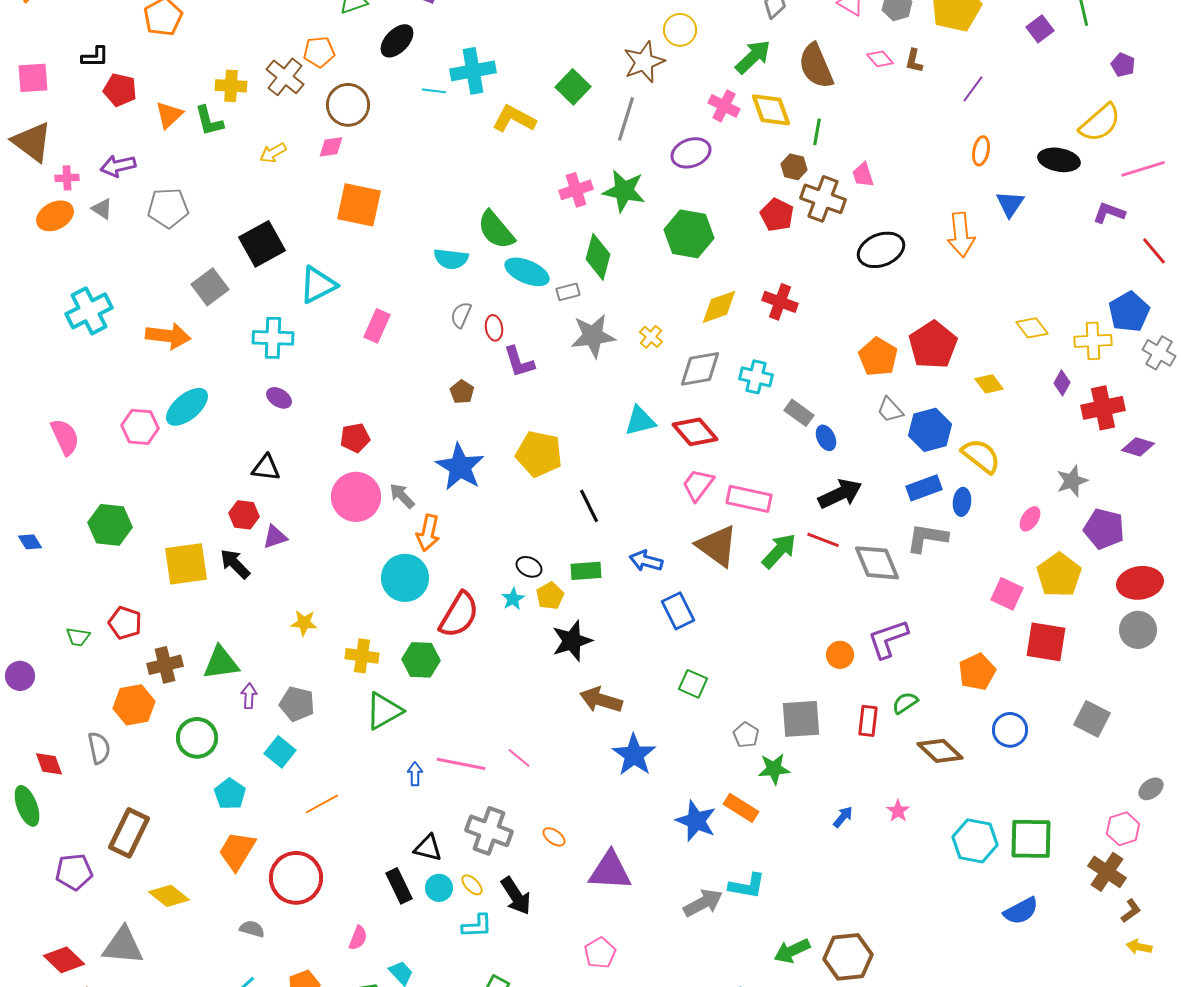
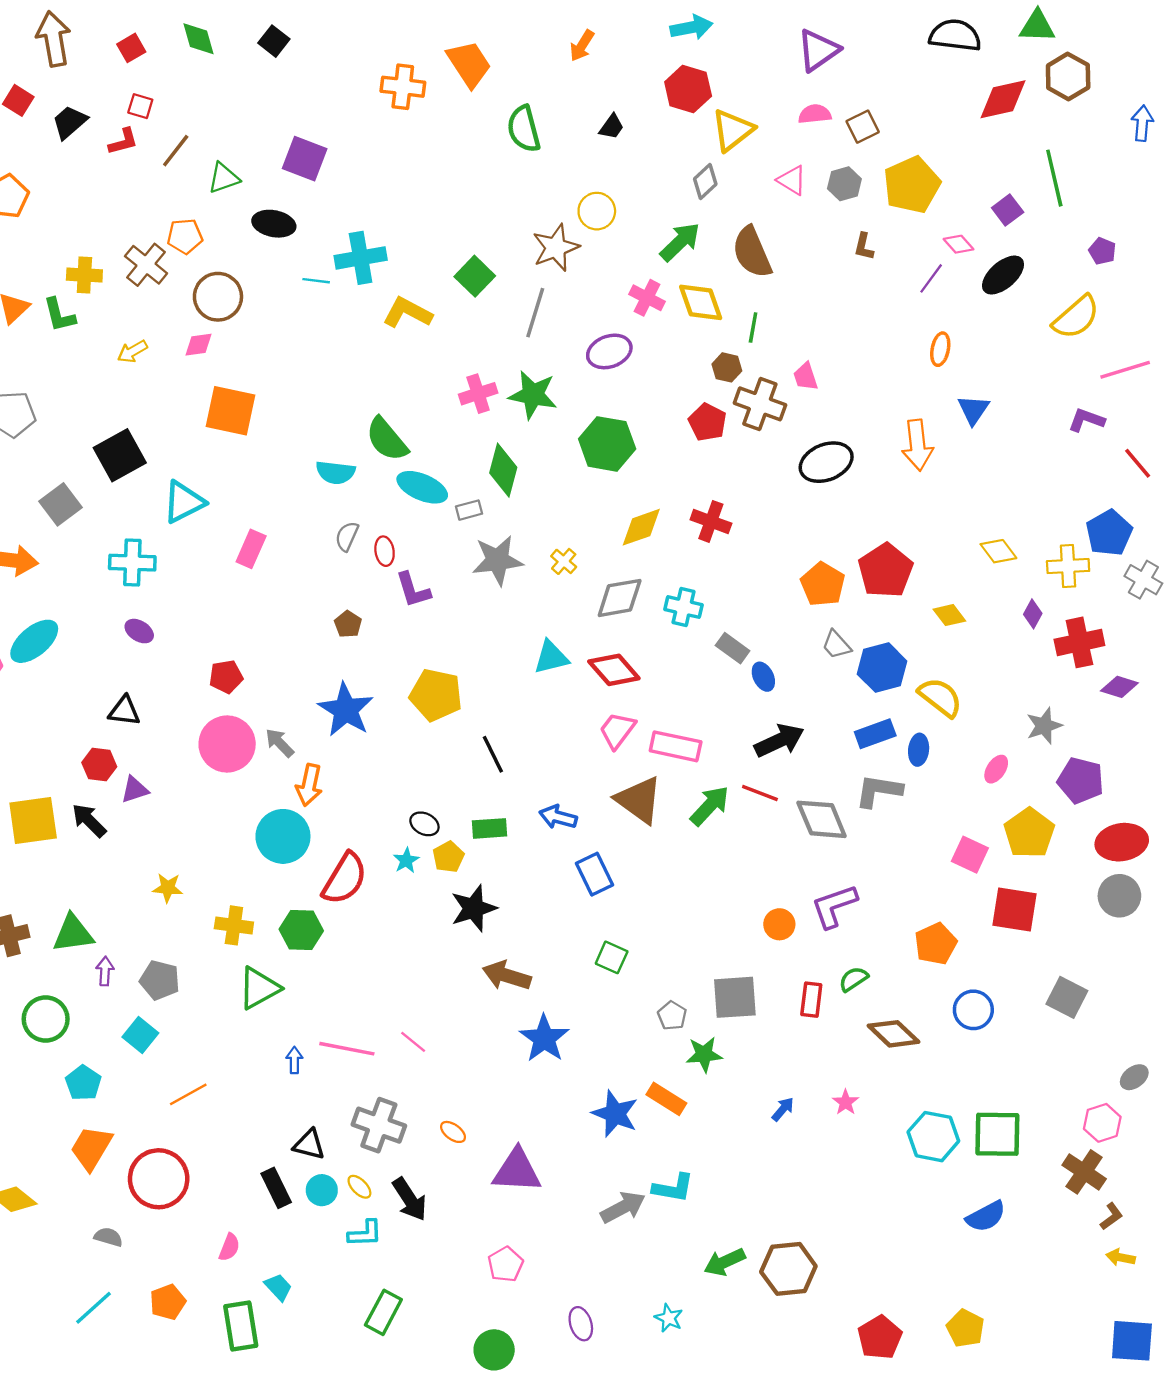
black ellipse: (397, 41) -> (274, 224), turned 57
pink diamond: (880, 59) -> (959, 244), moved
black ellipse: (1059, 160) -> (1003, 275), moved, turned -51

